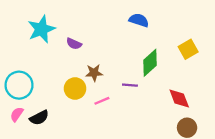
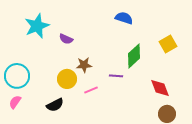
black semicircle: (39, 118) -> (55, 105), moved

